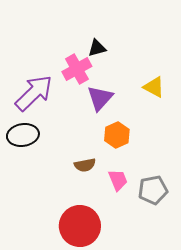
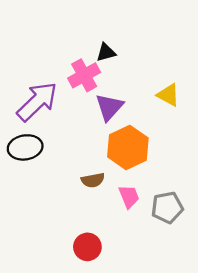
orange hexagon: (117, 135) -> (128, 147), size x1.5
red circle: (80, 226) -> (87, 247), size x0.6

